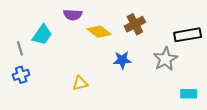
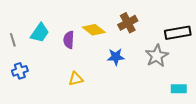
purple semicircle: (73, 15) -> (69, 40), moved, turned 90
gray line: (20, 48) -> (13, 40), moved

